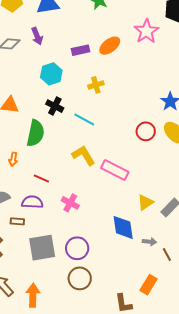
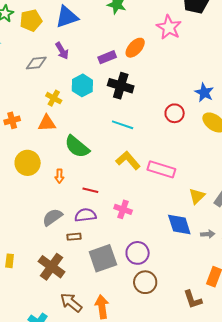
yellow cross: (96, 85) -> (54, 98), moved, turned -35
black cross: (55, 106) -> (121, 86), moved, size x1.4
red circle: (146, 131) -> (175, 113), moved
green semicircle: (36, 133) -> (77, 147), turned 128

